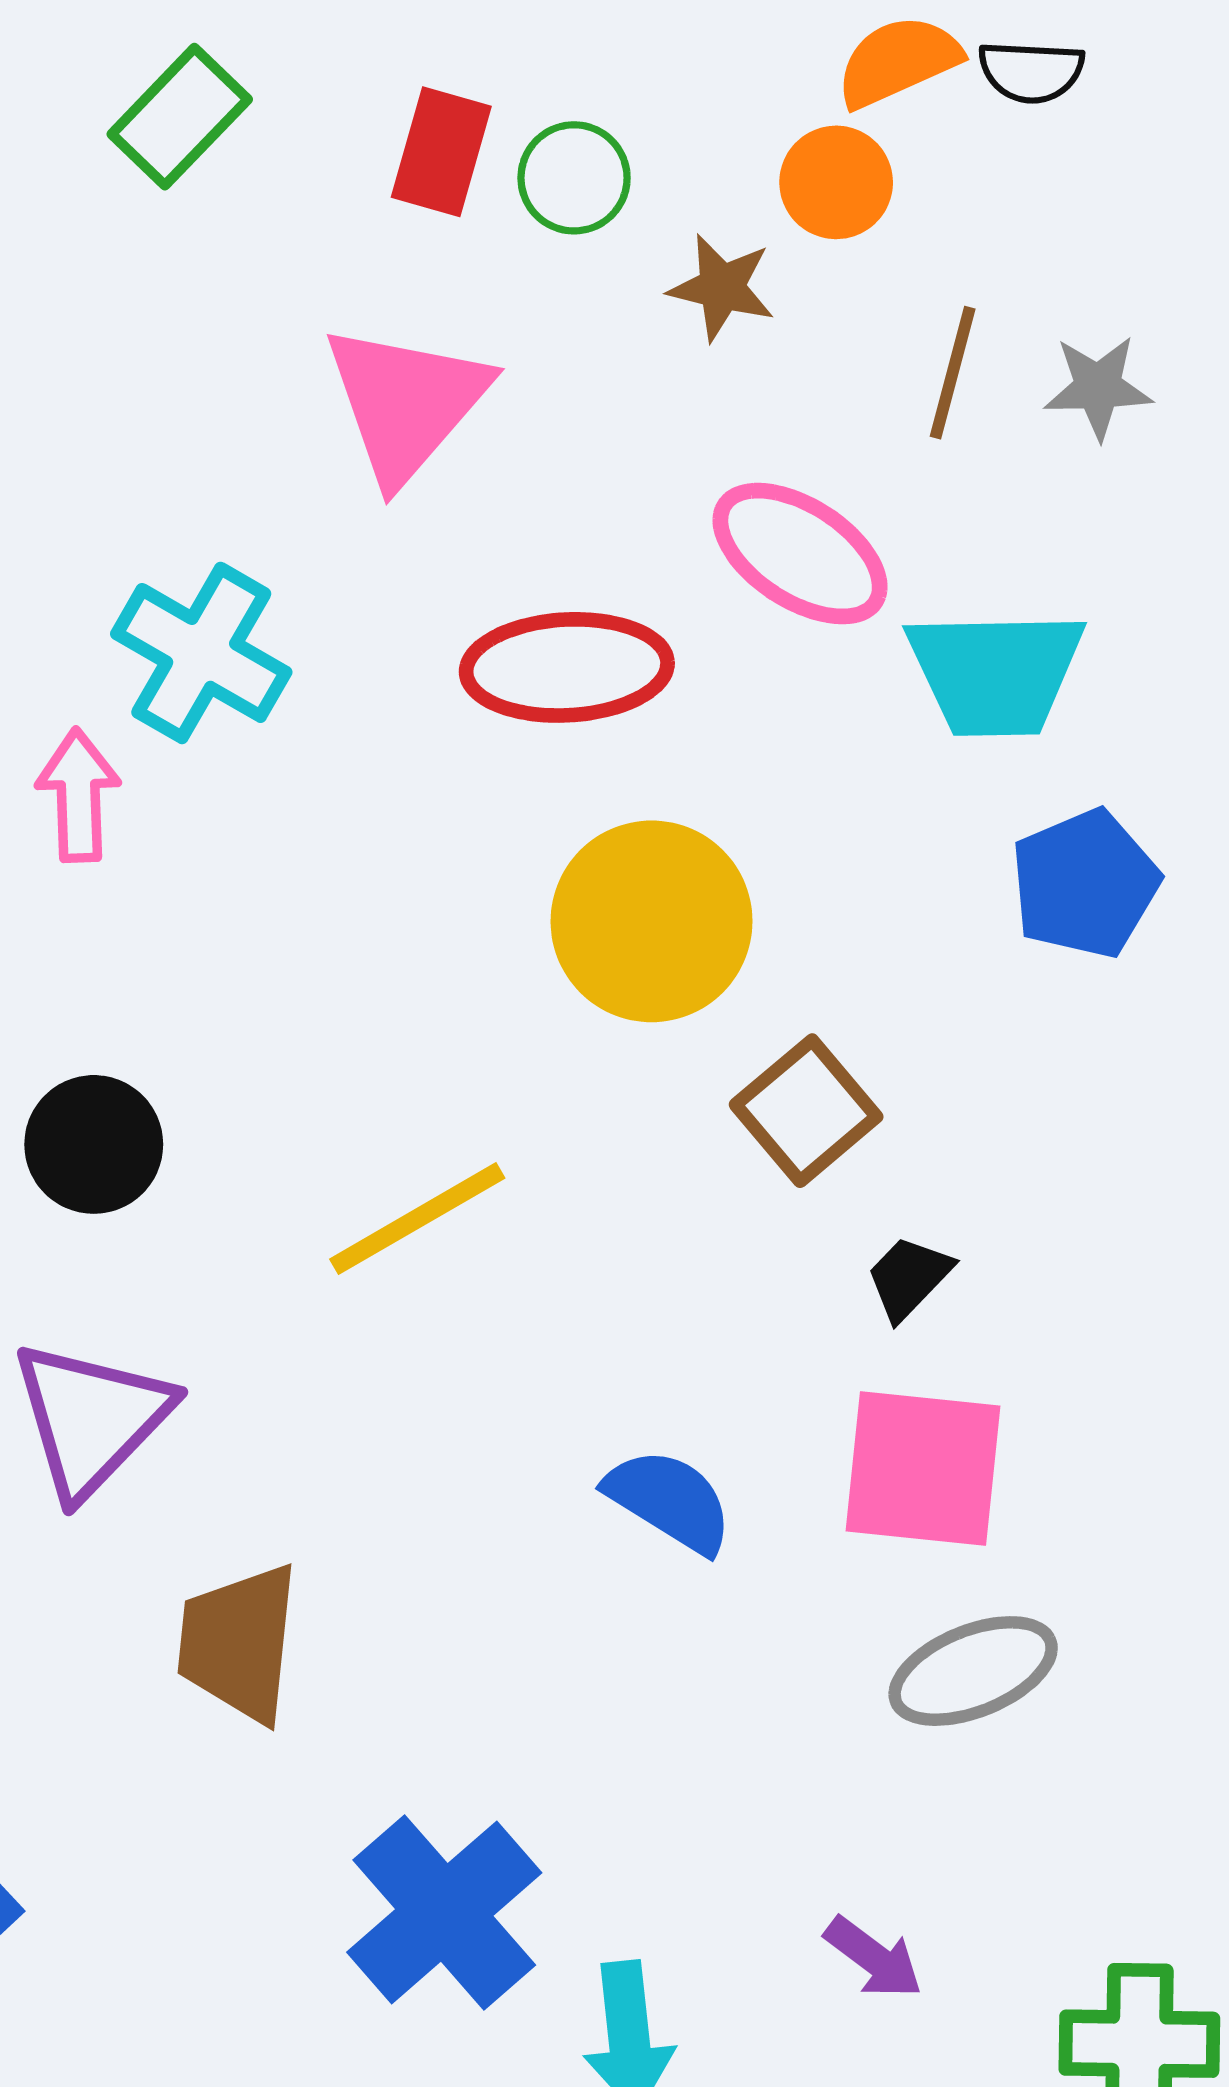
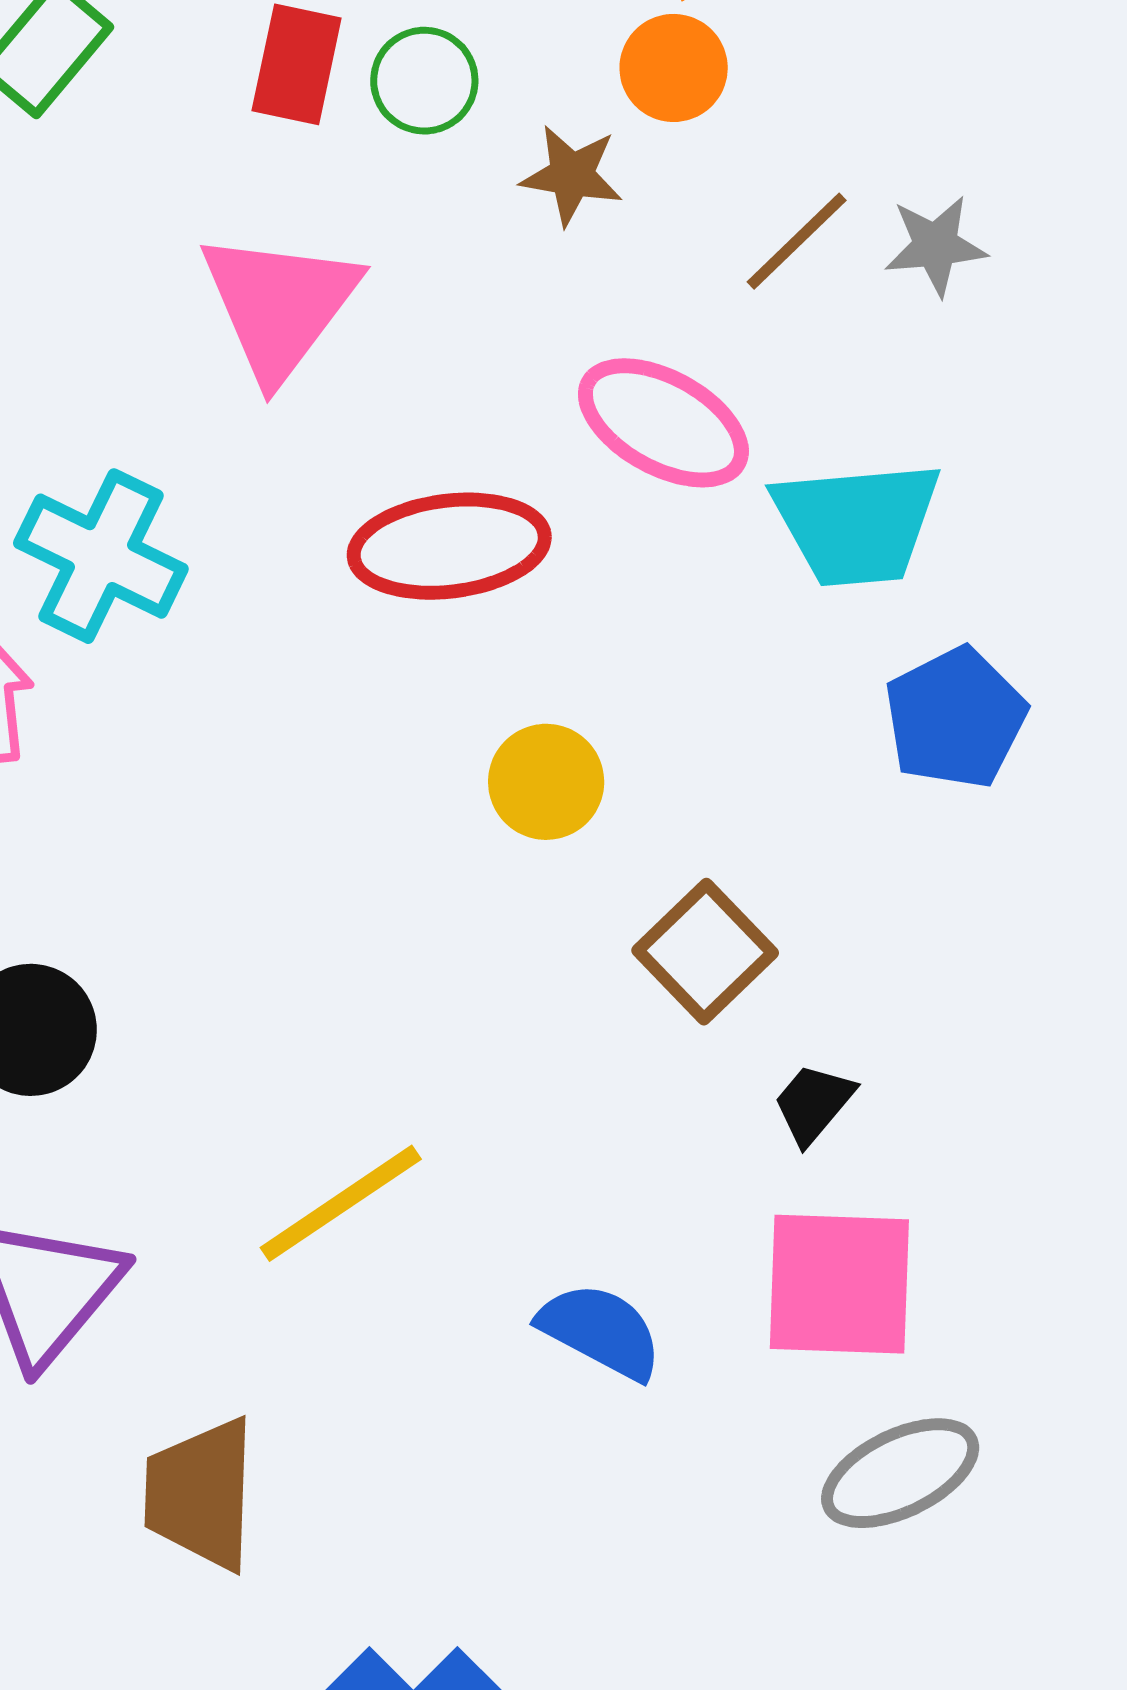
brown line: (953, 373) -> (797, 241), turned 35
yellow circle: (652, 921) -> (546, 782), size x0.6
yellow line: (417, 1219) -> (341, 1203), moved

